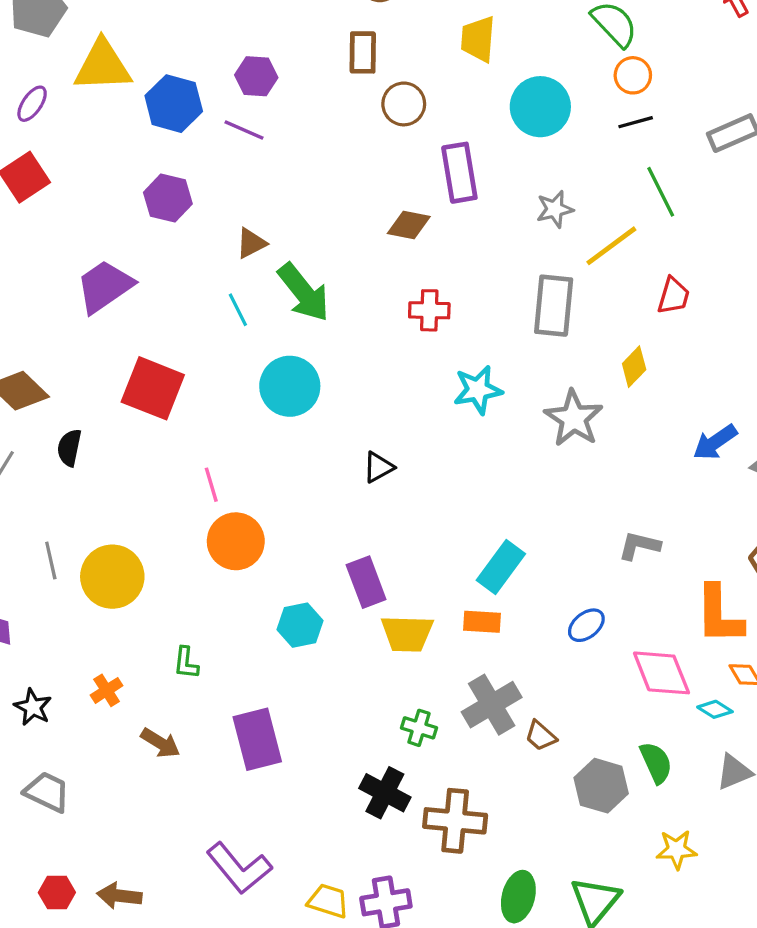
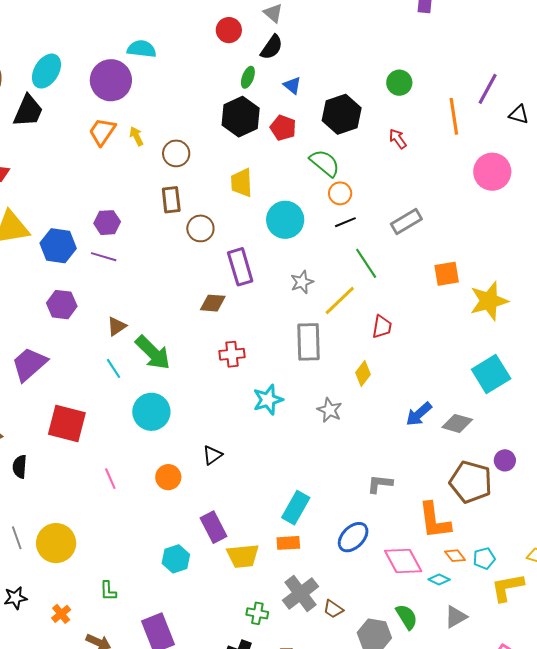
gray star: (574, 418) -> (330, 410), size x0.7
orange circle: (236, 541) -> (168, 477), moved, size x0.7
blue ellipse: (586, 625) -> (353, 537), size x1.4
black star: (33, 707) -> (15, 598), moved, turned -30

